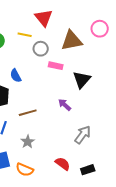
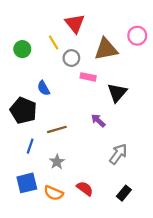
yellow line: (25, 35) -> (54, 42), turned 48
red semicircle: (63, 164) -> (85, 189), moved
black rectangle: (88, 170) -> (124, 193), turned -32

